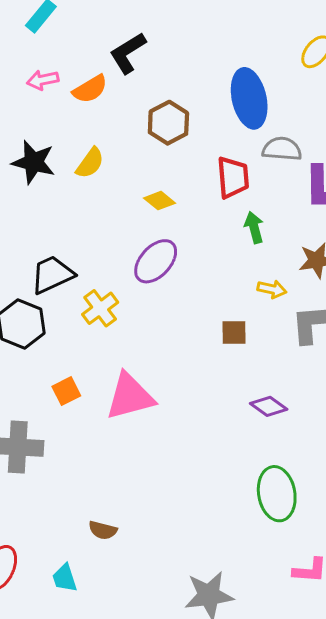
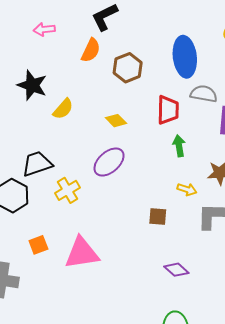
orange semicircle: (90, 89) -> (91, 50), moved, turned -40
yellow semicircle: (90, 163) -> (63, 109), moved

